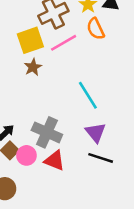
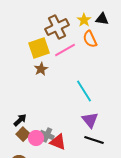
gray cross: (47, 132) -> (47, 135), moved, size x0.6

